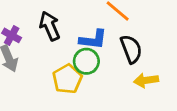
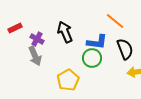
yellow pentagon: (67, 79) -> (68, 80), moved

